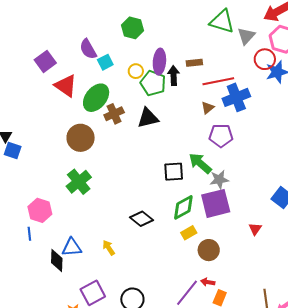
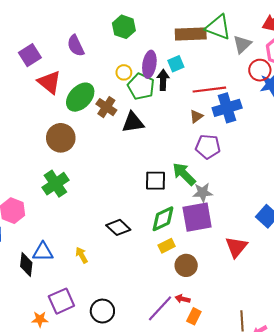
cyan square: (105, 62) -> (176, 64), moved
brown rectangle: (194, 63) -> (191, 34), moved, size x1.8
brown cross: (114, 114) -> (106, 107), moved, turned -36
red triangle: (255, 229) -> (236, 247), size x1.6

